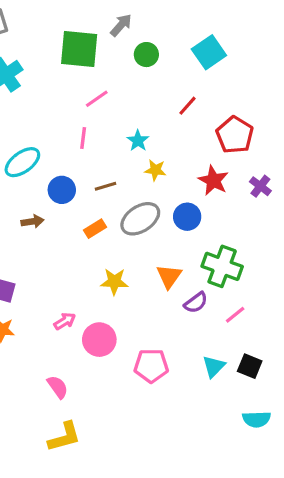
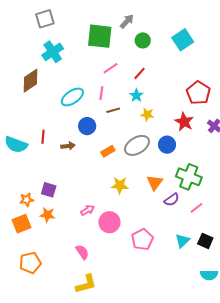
red line: (188, 106) -> (139, 73), moved
cyan ellipse: (22, 162) -> (72, 97), moved
brown line: (106, 186) -> (113, 110), moved
pink pentagon: (151, 366) -> (142, 239), turned -30

